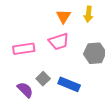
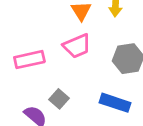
blue rectangle: (69, 84) -> (115, 103), moved

